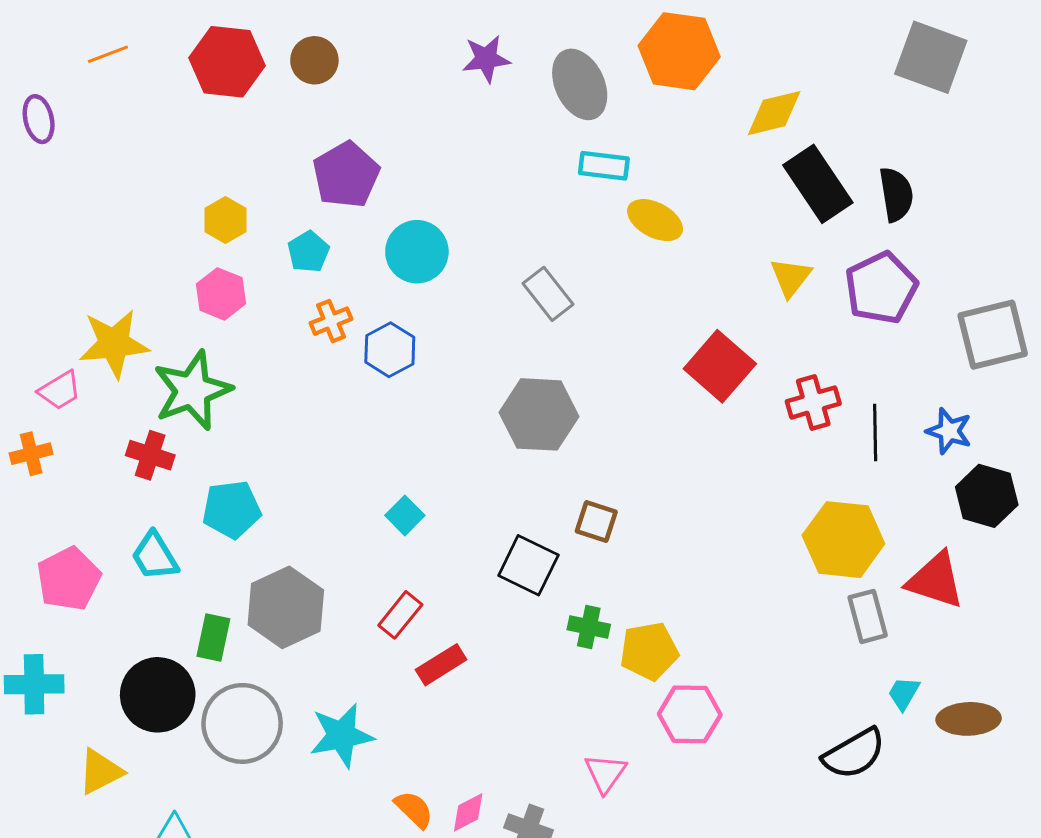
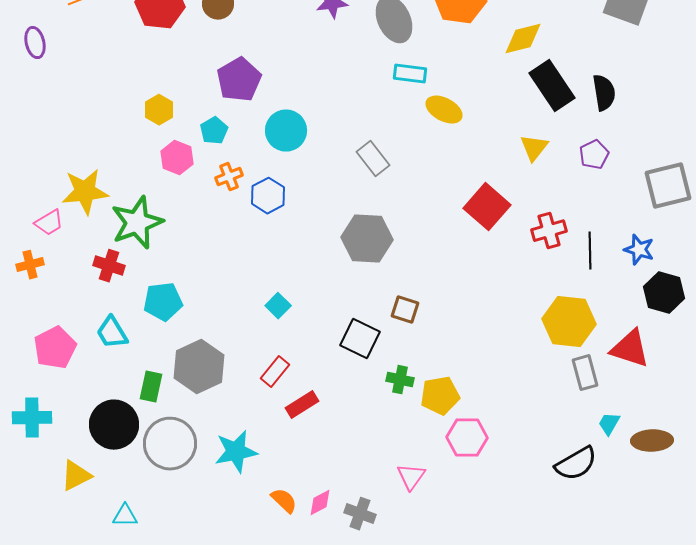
purple pentagon: (881, 288) -> (594, 155), size x0.6
pink hexagon: (221, 294) -> (177, 158), moved

